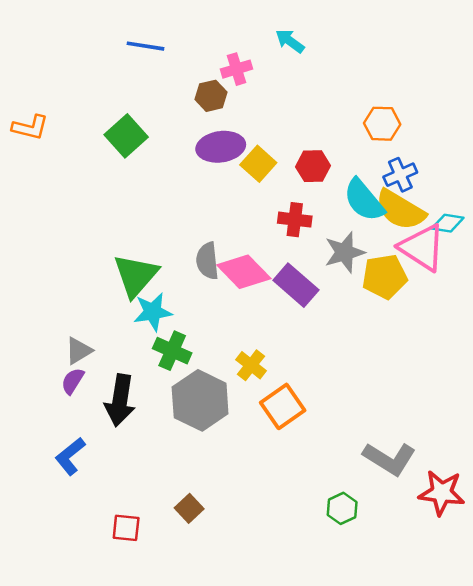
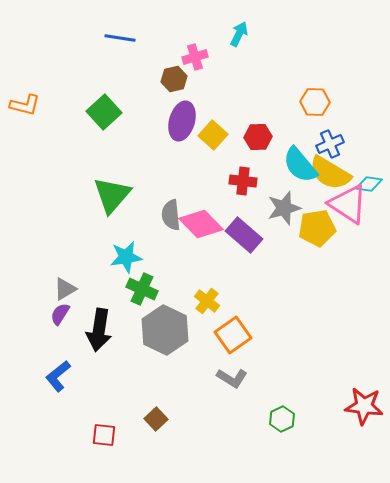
cyan arrow: (290, 41) -> (239, 34), turned 80
purple ellipse: (221, 147) -> (182, 121), turned -66
green triangle: (136, 275) -> (112, 195), moved
gray L-shape: (389, 459) -> (232, 378), moved, size x0.7

